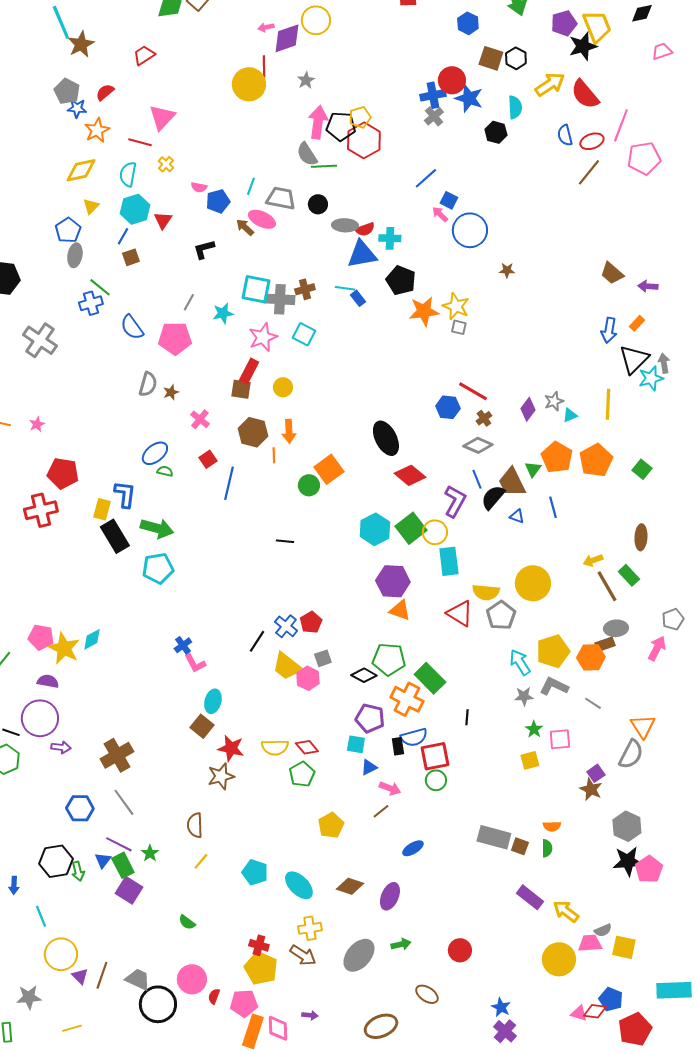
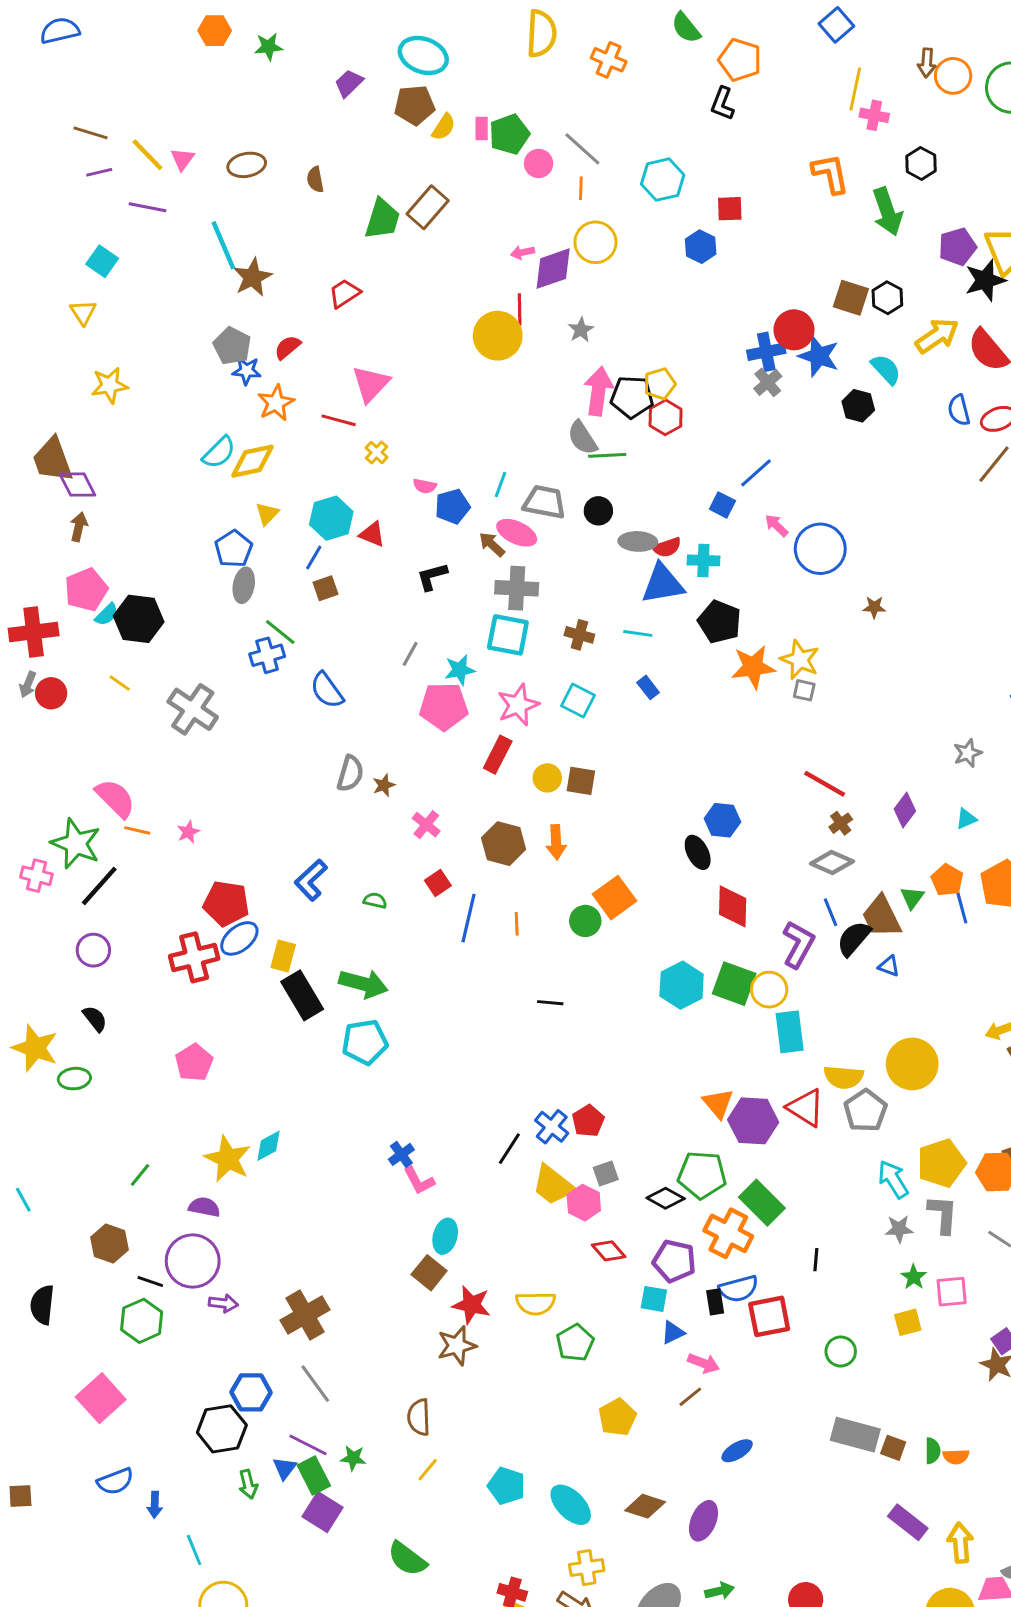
blue hexagon: (468, 23) -> (701, 247), moved
cyan semicircle: (515, 107) -> (886, 369), turned -40
red hexagon: (364, 140) -> (666, 417), size x0.7
cyan semicircle: (128, 174) -> (219, 452), moved, turned -145
blue square: (449, 200) -> (722, 505), moved
red triangle: (163, 220) -> (372, 534), turned -42
brown cross: (305, 289) -> (579, 635), turned 30
blue rectangle: (358, 298) -> (648, 687), moved
gray cross: (280, 299) -> (517, 588), moved
pink pentagon: (175, 338) -> (444, 706), moved
brown square: (241, 389) -> (581, 781), moved
gray star: (554, 401) -> (968, 753), moved
blue hexagon: (448, 407) -> (722, 820), moved
black ellipse: (386, 438) -> (698, 852), size x0.7
blue ellipse: (155, 453) -> (239, 938), moved
orange line: (274, 455) -> (517, 924), moved
orange pentagon: (557, 457) -> (947, 880), size x0.7
red diamond: (410, 475) -> (733, 906), turned 52
blue L-shape: (125, 494) -> (311, 880), moved, turned -140
blue line: (553, 507) -> (962, 908), moved
green square: (411, 528) -> (734, 984), turned -32
purple hexagon: (393, 581) -> (753, 1121), moved
orange triangle: (400, 610) -> (718, 1103), turned 30
pink pentagon: (41, 637) -> (194, 1063), moved, turned 30
gray L-shape: (554, 686) -> (943, 1214), turned 68
red diamond: (307, 747) -> (609, 1251), moved
green circle: (436, 780) -> (841, 1351), moved
orange semicircle: (552, 826) -> (956, 1457), moved
green star: (150, 853) -> (353, 1458), turned -30
black hexagon: (56, 861) -> (222, 1429), moved
yellow arrow: (566, 911) -> (960, 1543), turned 48
green semicircle: (187, 922) -> (407, 1559), size x1.6

